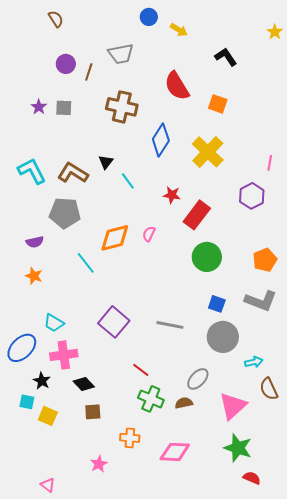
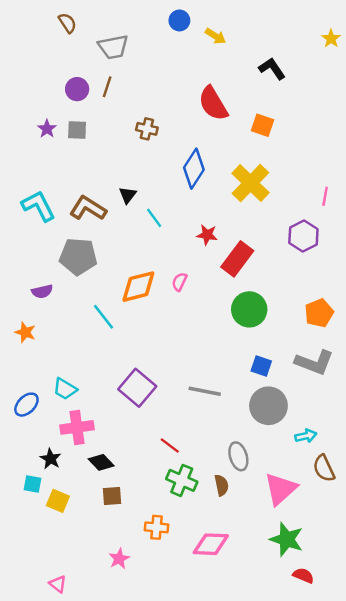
gray trapezoid: (121, 54) -> (113, 47), moved
purple circle: (66, 64) -> (77, 89), moved
brown cross: (122, 107) -> (147, 129), size x0.6
orange star: (34, 276) -> (25, 332), moved
blue ellipse: (22, 348) -> (26, 405), moved, size x0.7
gray ellipse: (198, 379) -> (238, 456), turned -60
brown semicircle: (184, 403) -> (222, 485), turned 90

